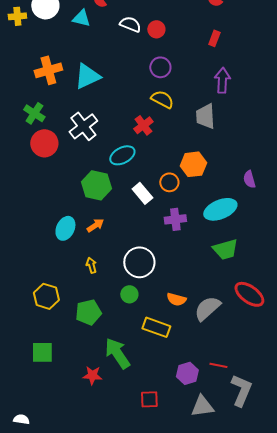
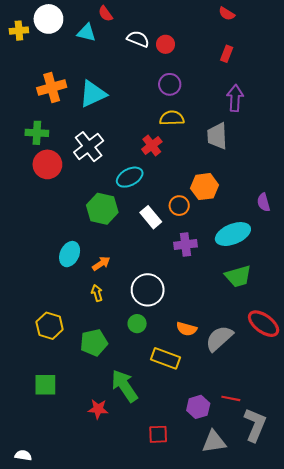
yellow semicircle: (162, 99) -> (172, 118), turned -30
green cross: (34, 113) -> (37, 133), turned -30
orange arrow: (95, 225) -> (101, 264), moved

